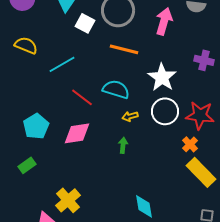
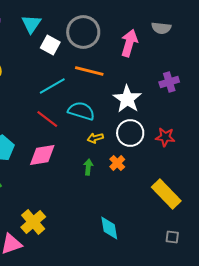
purple cross: (204, 60) -> (169, 82), turned -30
cyan line: (62, 64) -> (52, 86), moved
red star: (200, 115) -> (165, 137), size x0.7
orange cross: (190, 144) -> (117, 163), moved

